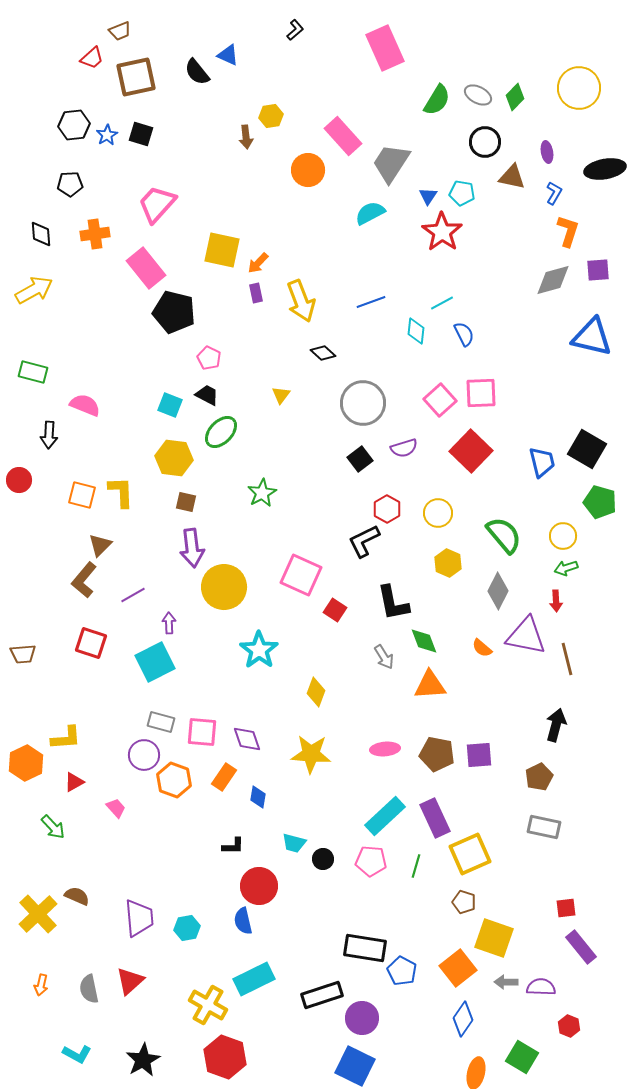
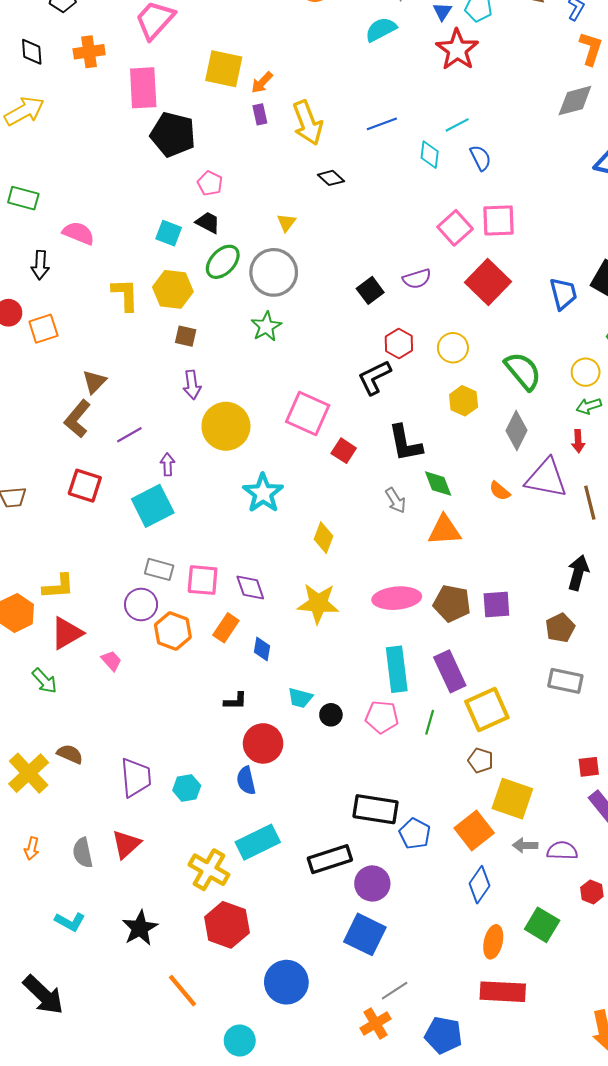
pink rectangle: (146, 268) -> (143, 88), turned 36
gray circle: (363, 403) -> (274, 272), moved
yellow L-shape: (121, 492) -> (125, 295), moved
orange square: (82, 495) -> (43, 329), moved, turned -32
purple arrow: (192, 548) -> (192, 385), size x0.7
pink ellipse: (385, 749) -> (397, 598), size x1.5
red triangle: (74, 782) -> (67, 633), size x1.6
cyan rectangle: (385, 816) -> (397, 669), turned -54

